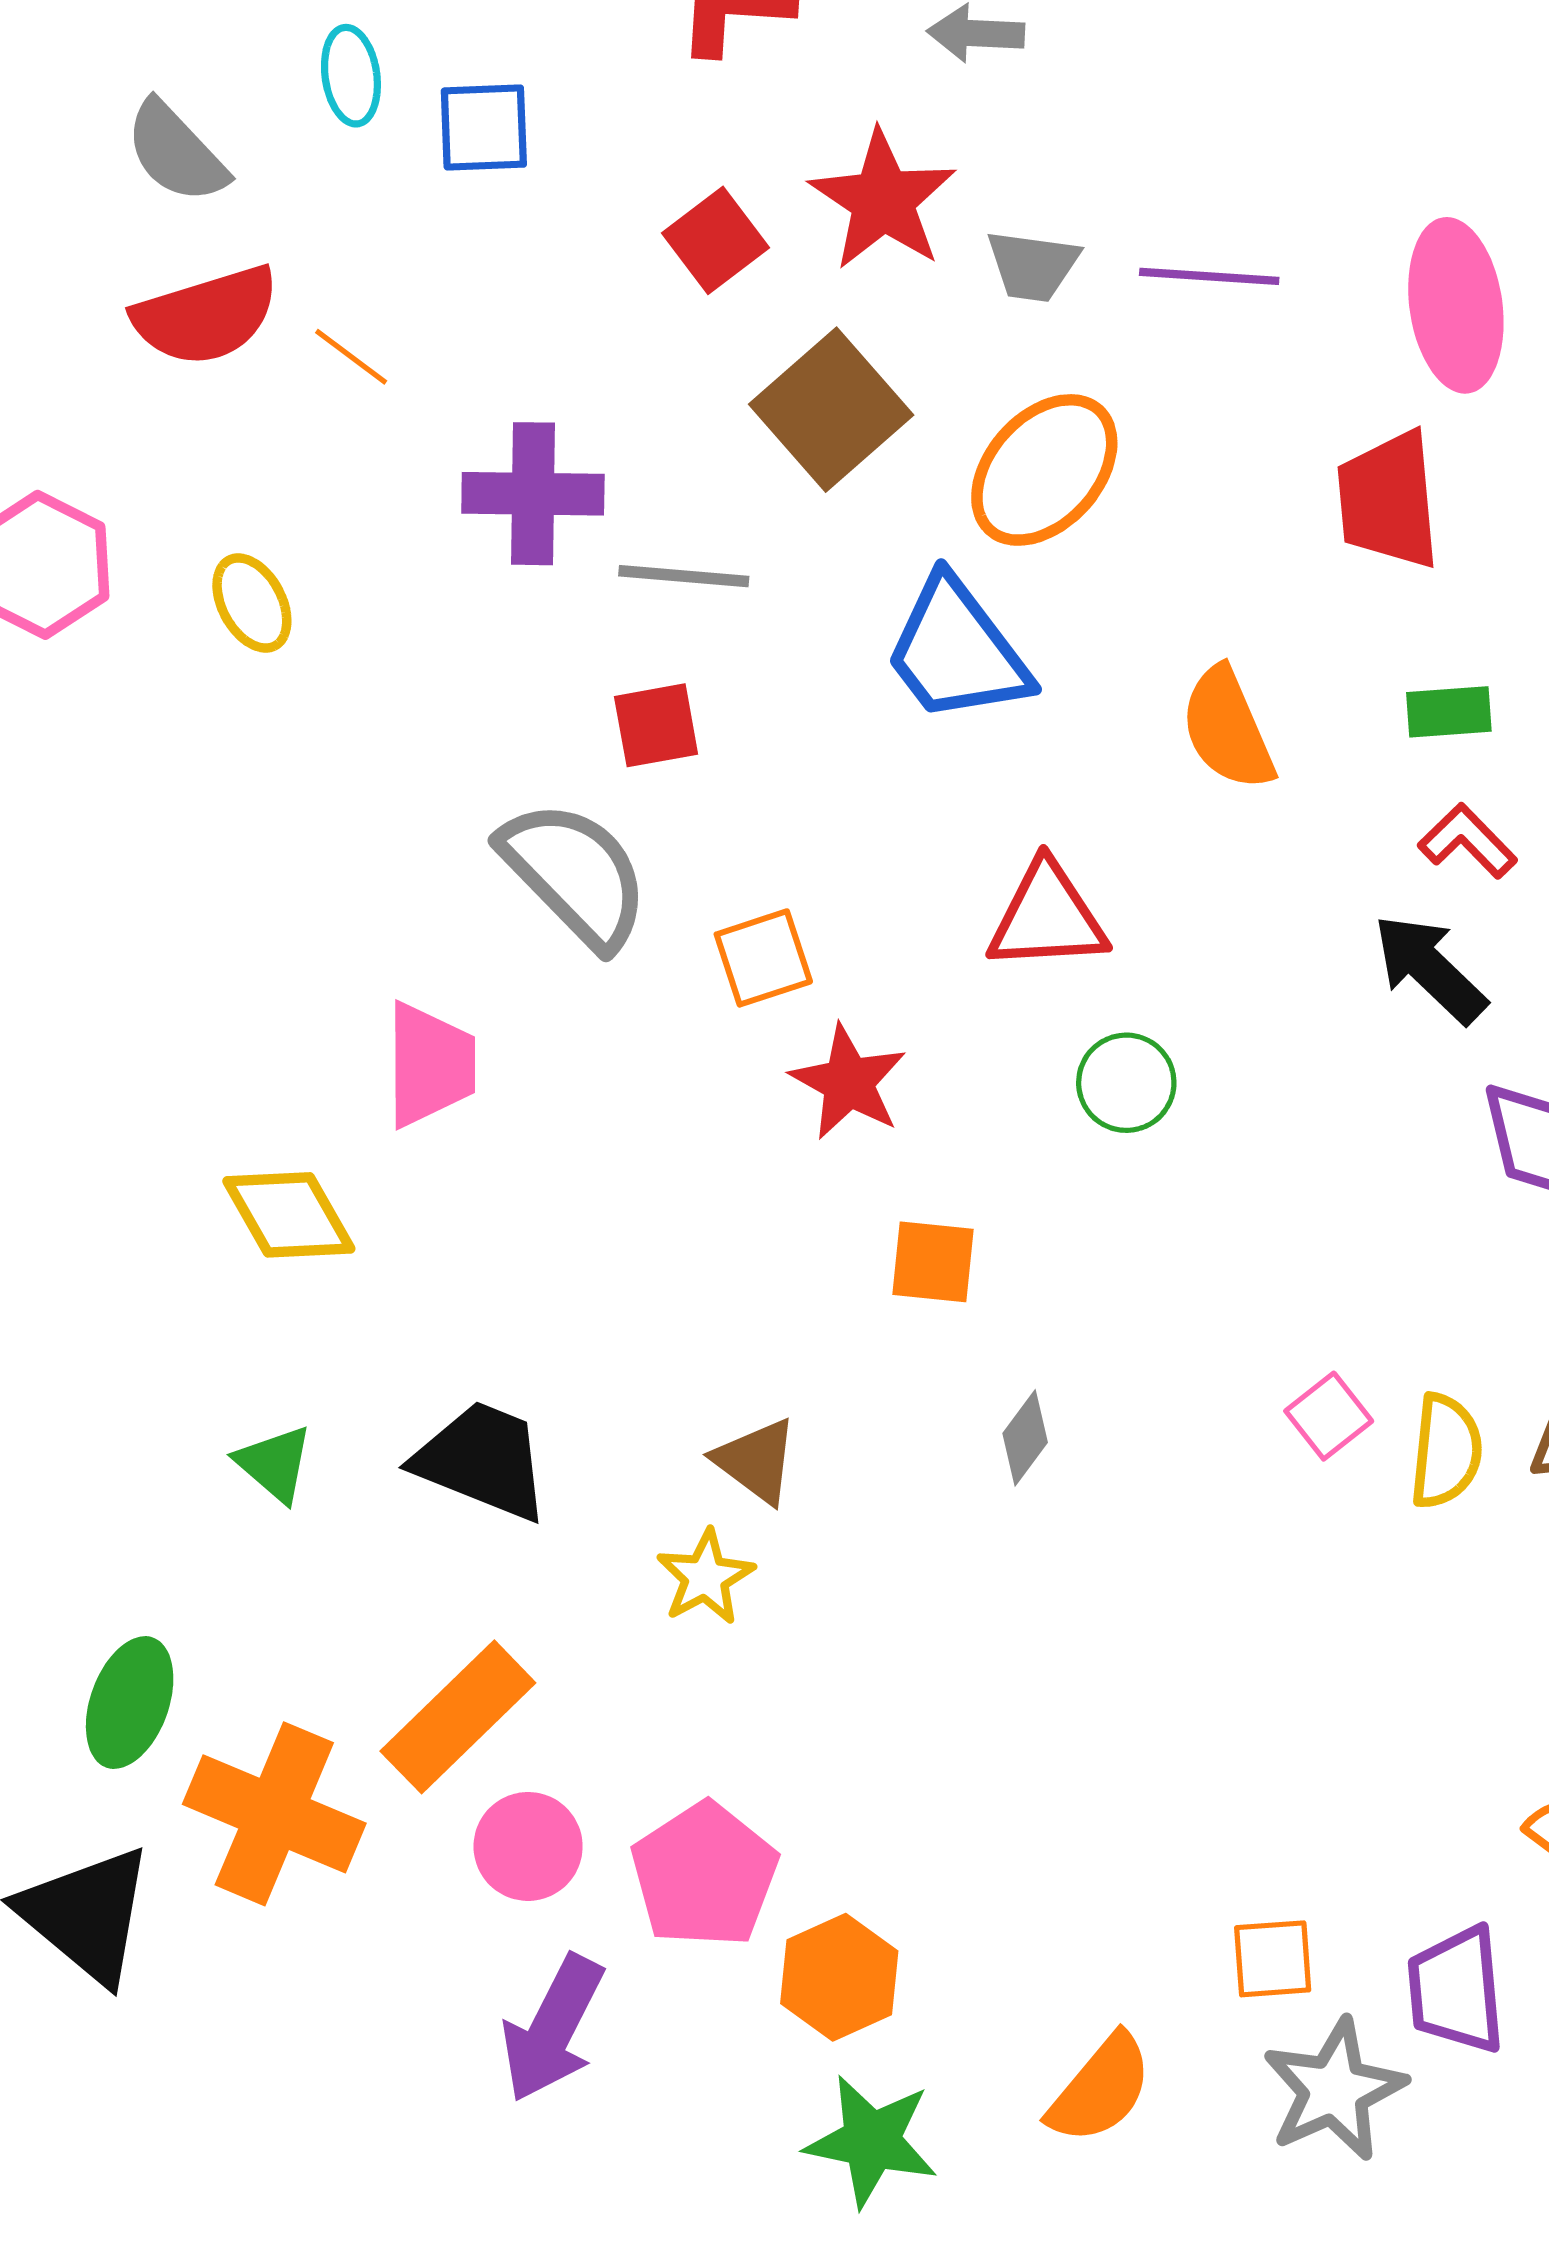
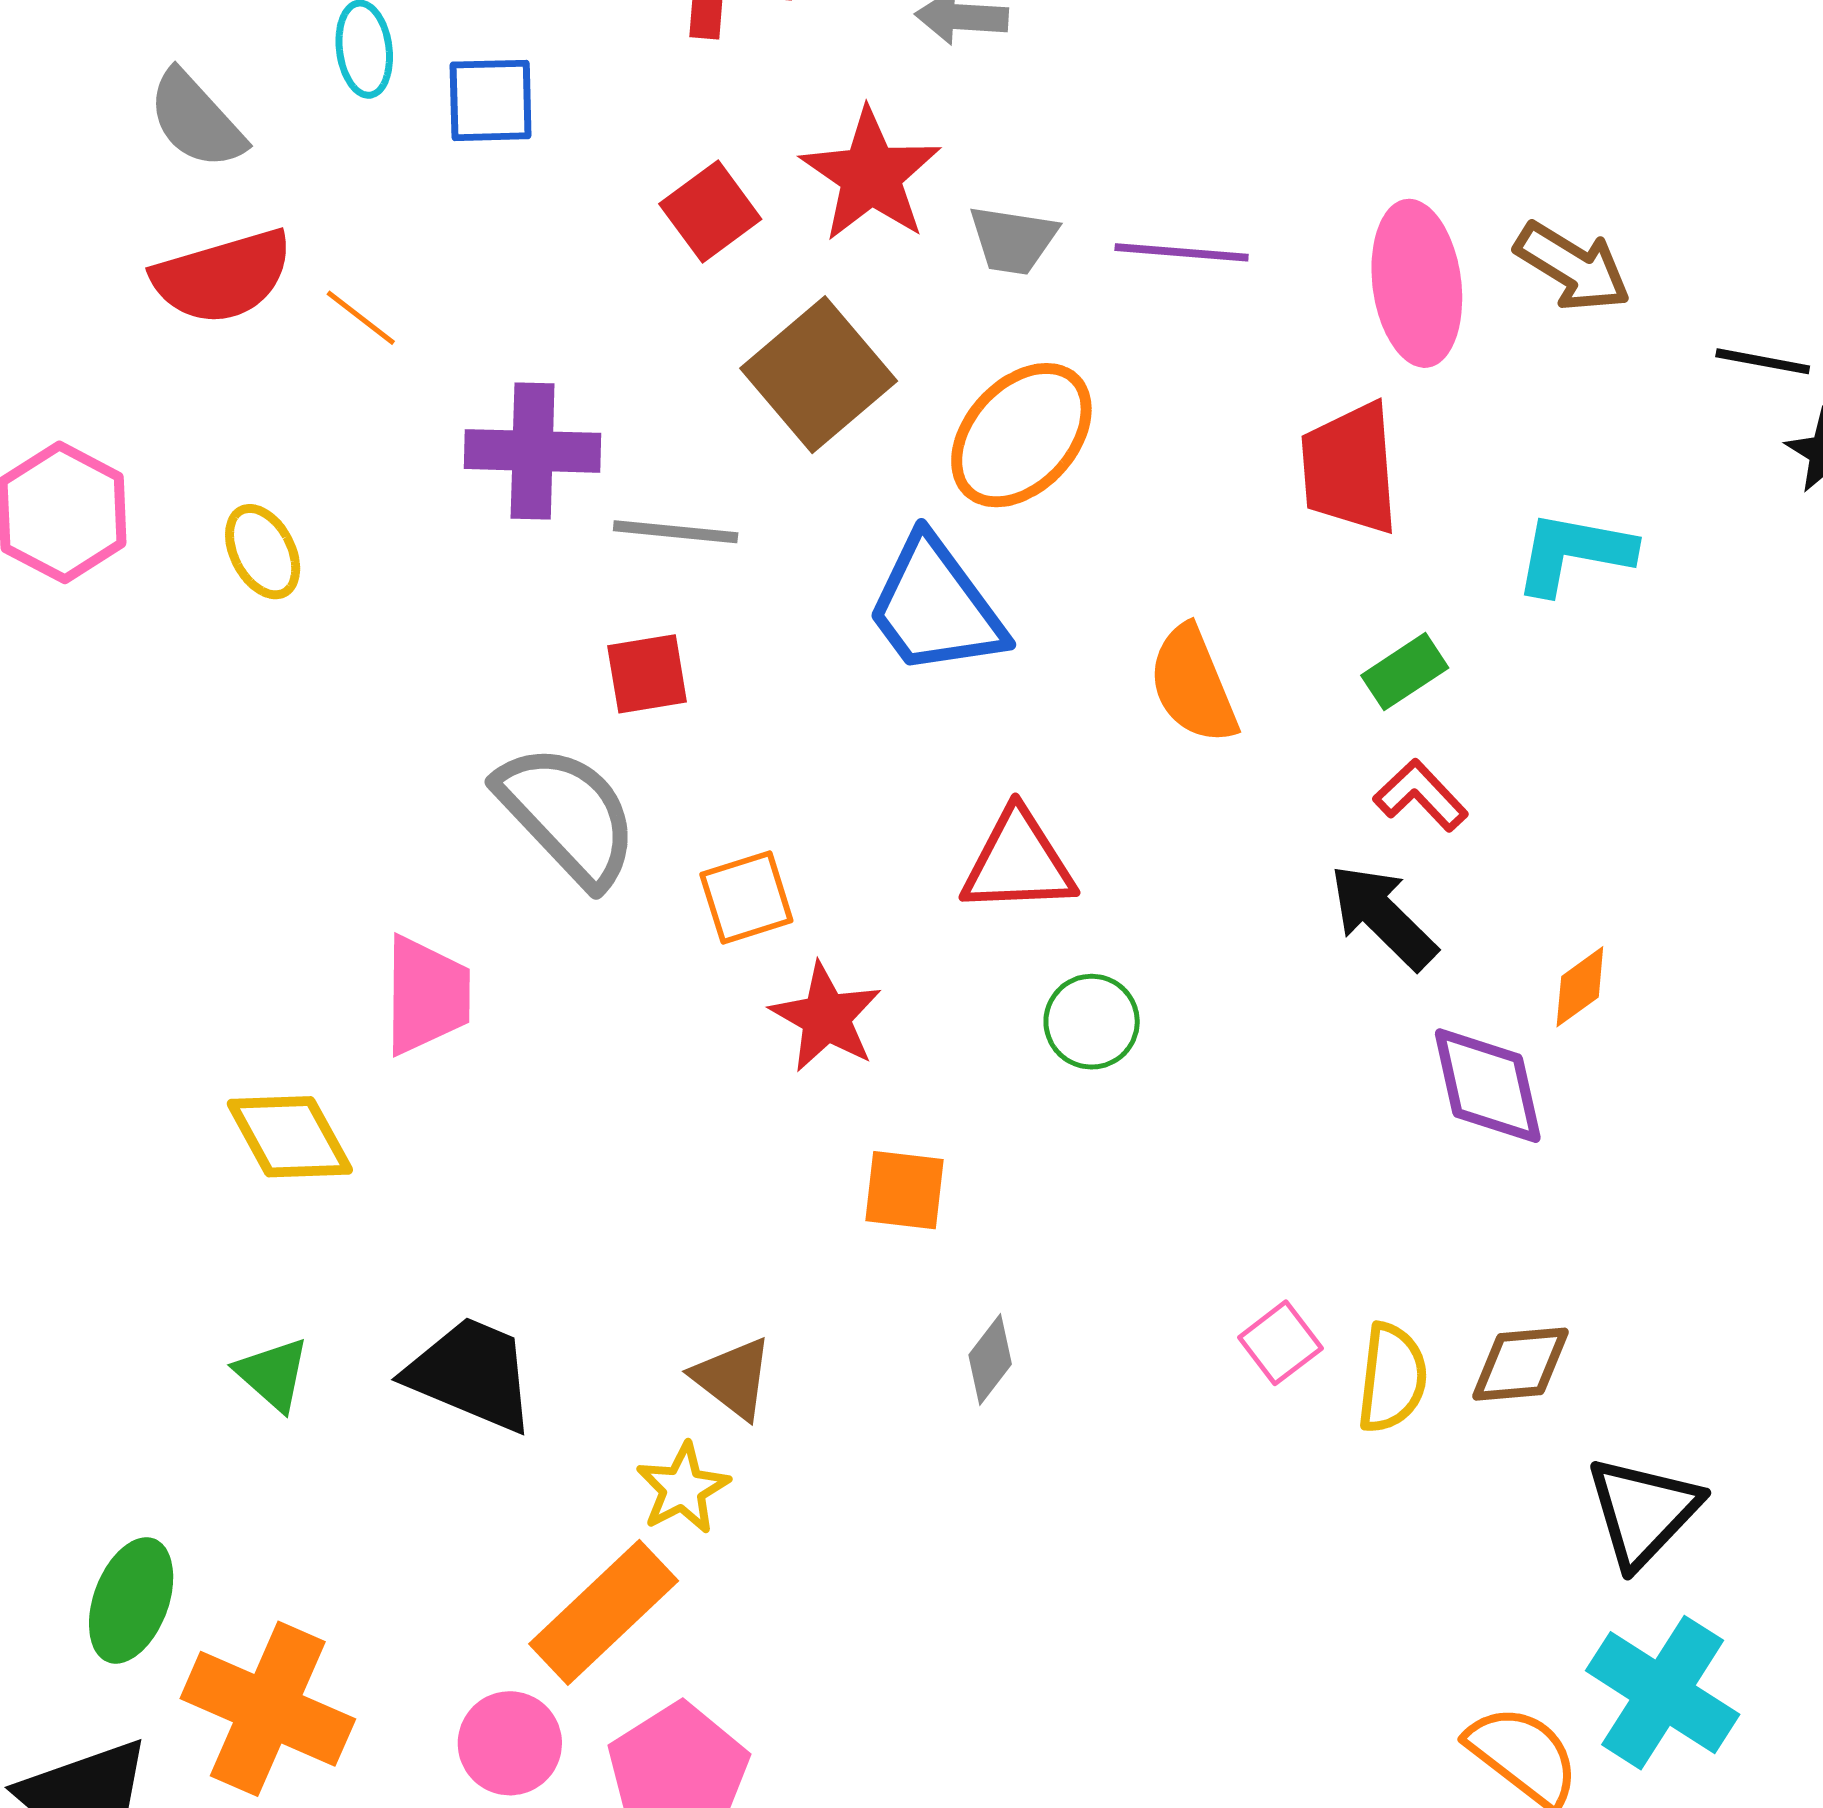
green rectangle: (1449, 712) -> (1405, 672), turned -30
orange rectangle: (458, 1717) -> (604, 1612), moved

